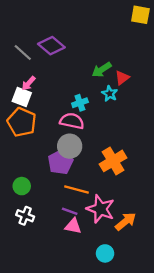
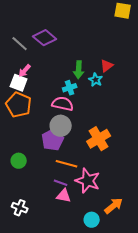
green arrow: (102, 70) -> (79, 70), moved, turned -54
white cross: (25, 216) -> (20, 208), moved
orange arrow: (126, 221) -> (114, 206), moved

